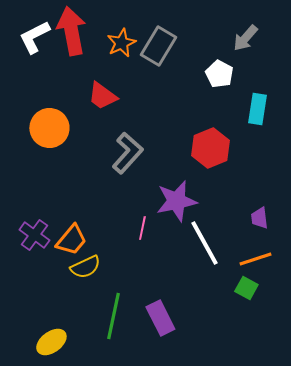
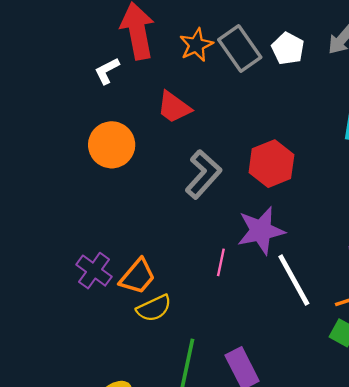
white L-shape: (34, 37) -> (107, 71), moved, size x0.7
gray rectangle: (158, 46) -> (240, 48), turned -66
white pentagon: (219, 74) -> (288, 48), moved
red hexagon: (210, 148) -> (271, 164), moved

